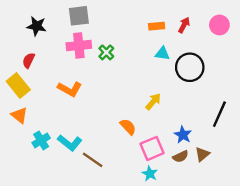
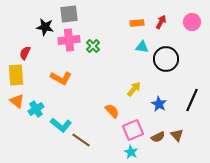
black star: (37, 26) -> (45, 27), moved
yellow rectangle: (18, 86) -> (16, 75), turned 35
blue star: (183, 135) -> (159, 104), moved
cyan cross: (41, 140) -> (36, 109), moved
brown triangle: (202, 154) -> (177, 135), turned -32

